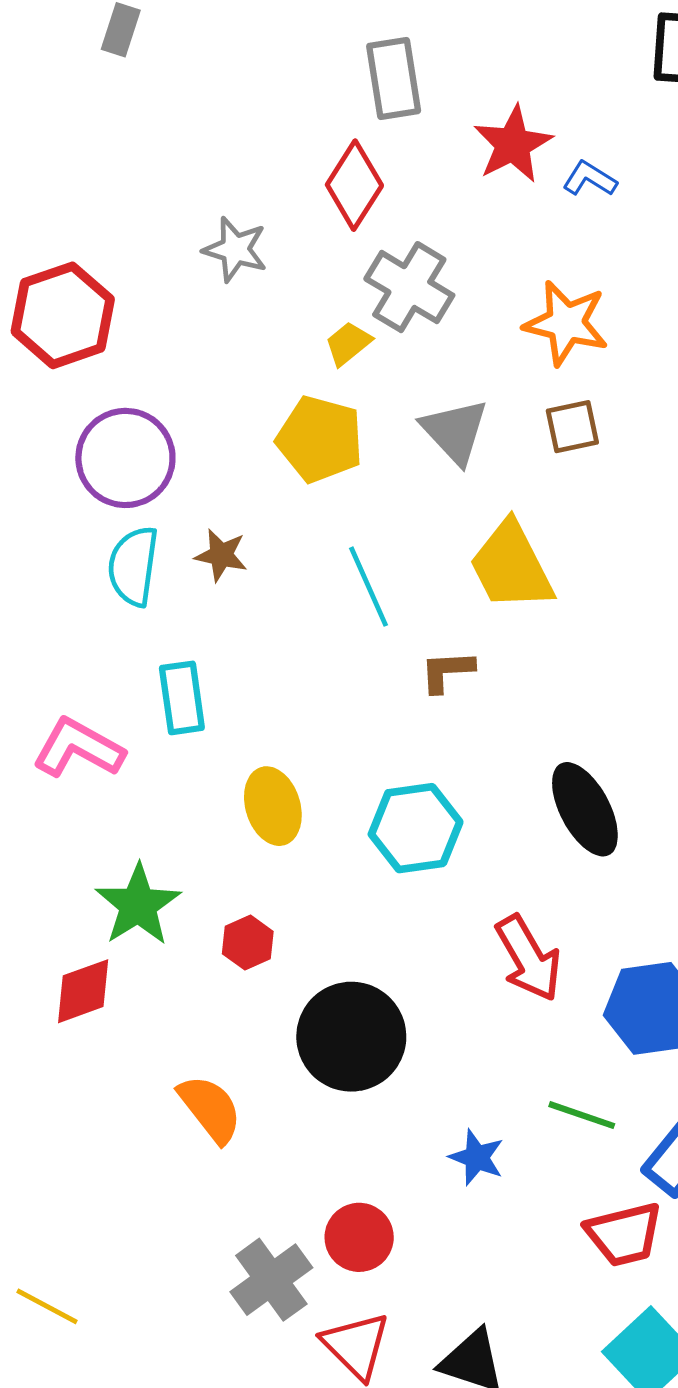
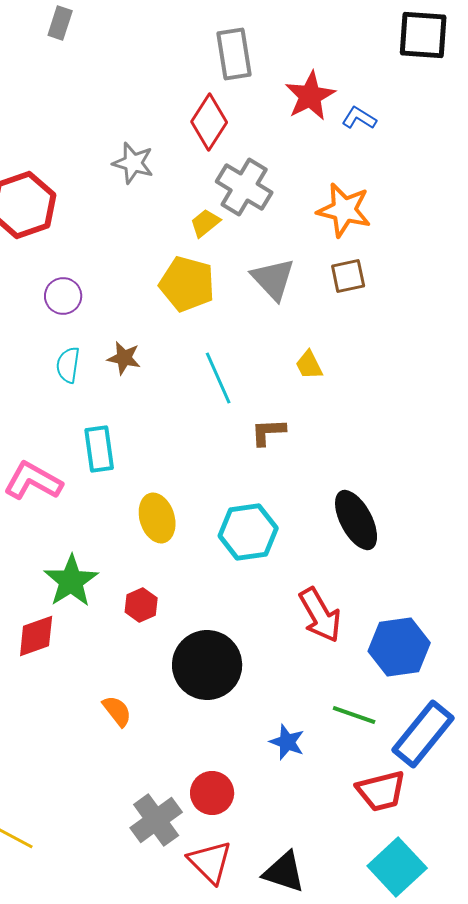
purple circle: (125, 458) -> (63, 296), size x0.6
cyan semicircle: (133, 566) -> (68, 365), size x0.7
yellow trapezoid: (511, 566) -> (309, 365), size x0.5
orange semicircle: (210, 1109) -> (117, 711), size x0.7

